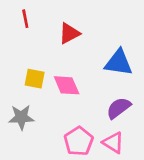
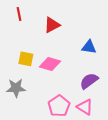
blue triangle: (119, 63) -> (89, 47), size x0.7
pink diamond: (67, 85) -> (50, 64), turned -50

